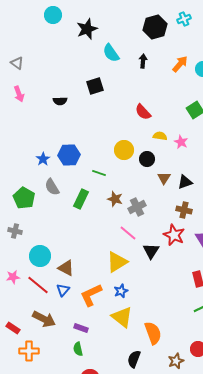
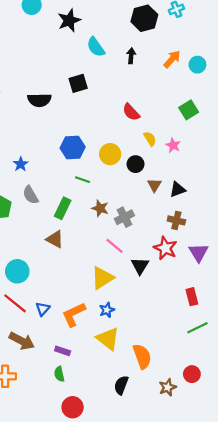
black semicircle: (60, 101) -> (39, 100), size x1.5
yellow semicircle: (160, 136) -> (150, 139), turned 48
blue hexagon: (69, 155) -> (73, 148), moved
brown triangle: (66, 268) -> (55, 239), moved

